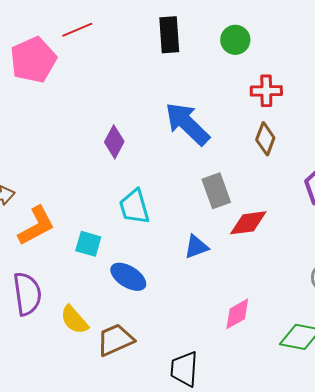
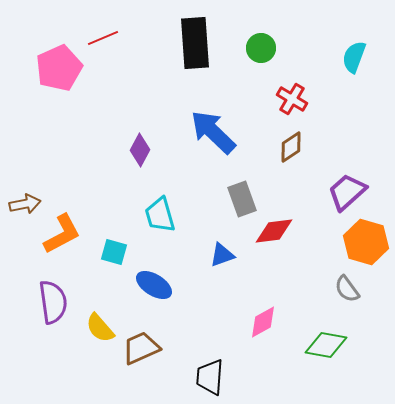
black rectangle: (169, 35) -> (195, 43), size x1.4
red cross: (266, 91) -> (292, 99), turned 32
brown diamond: (265, 139) -> (291, 147), turned 36

